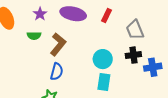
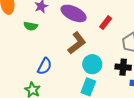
brown L-shape: (58, 44) -> (77, 43), moved

